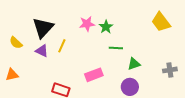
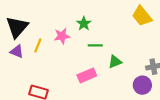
pink star: (87, 24) -> (62, 36), moved
pink rectangle: (94, 75) -> (87, 75), moved
purple circle: (130, 87) -> (142, 85), moved

